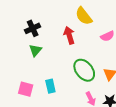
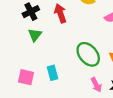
red arrow: (69, 35) -> (60, 13), moved

